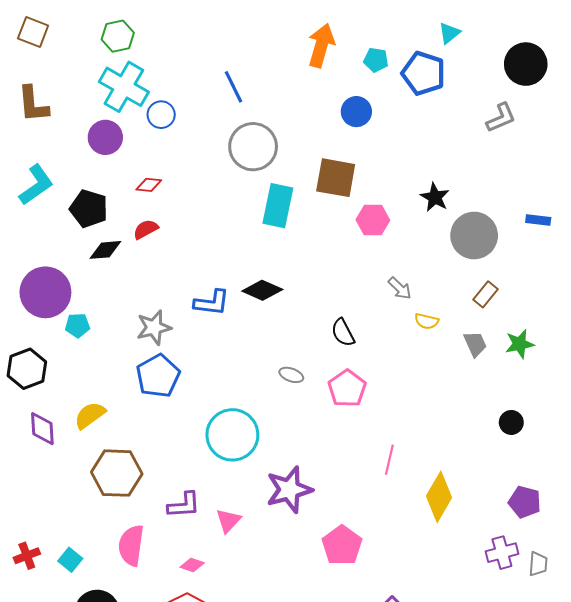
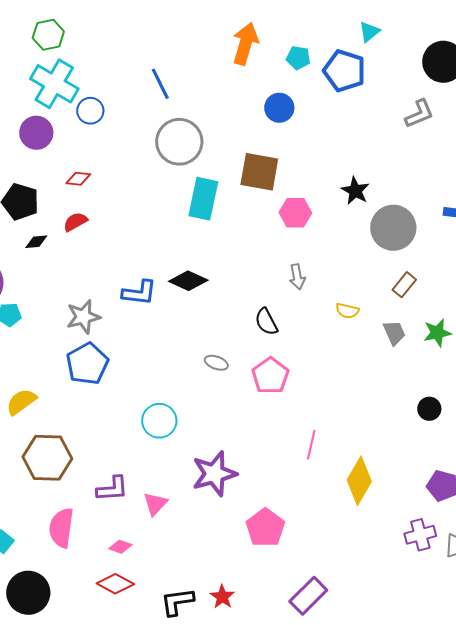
black diamond: (105, 250) -> (36, 242), size x0.7
gray arrow: (400, 288) -> (297, 277), moved, turned 35
cyan circle: (232, 435) -> (159, 421), size x0.7

